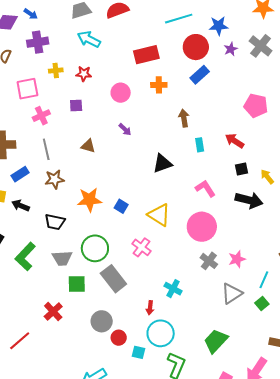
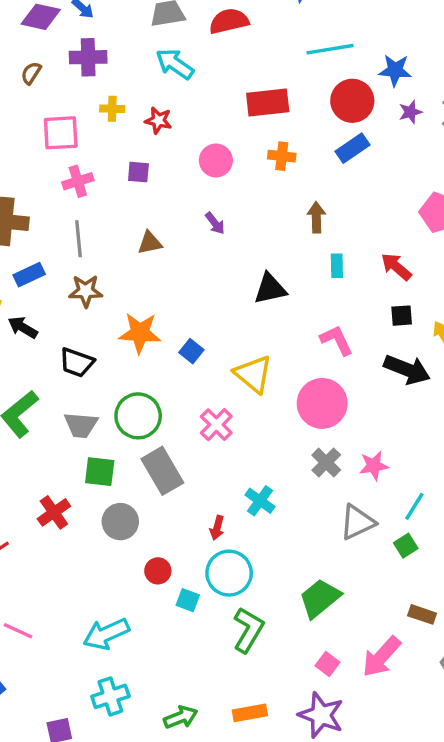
brown triangle: (88, 146) -> (150, 243), turned -35
gray circle: (102, 321) -> (120, 522), moved

